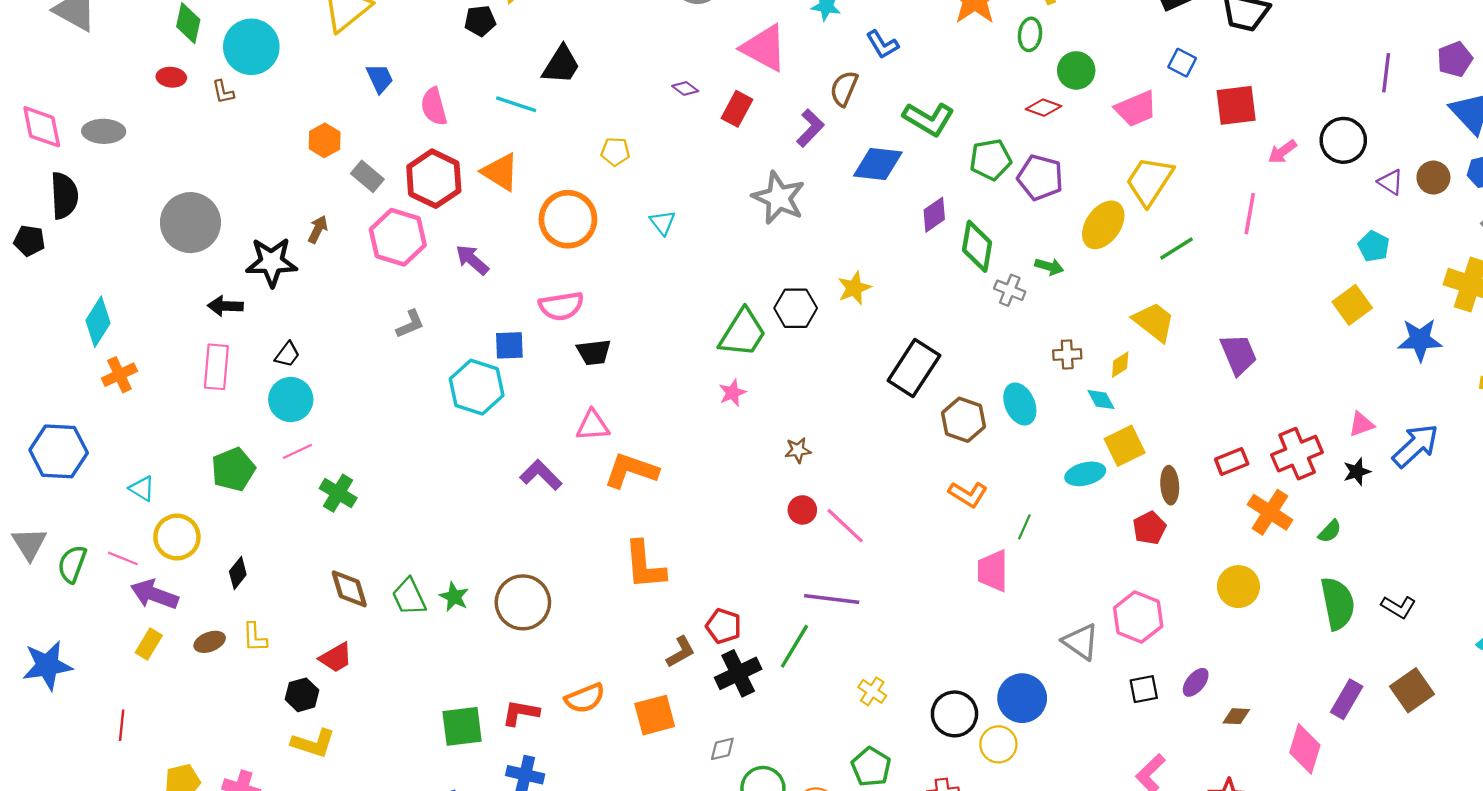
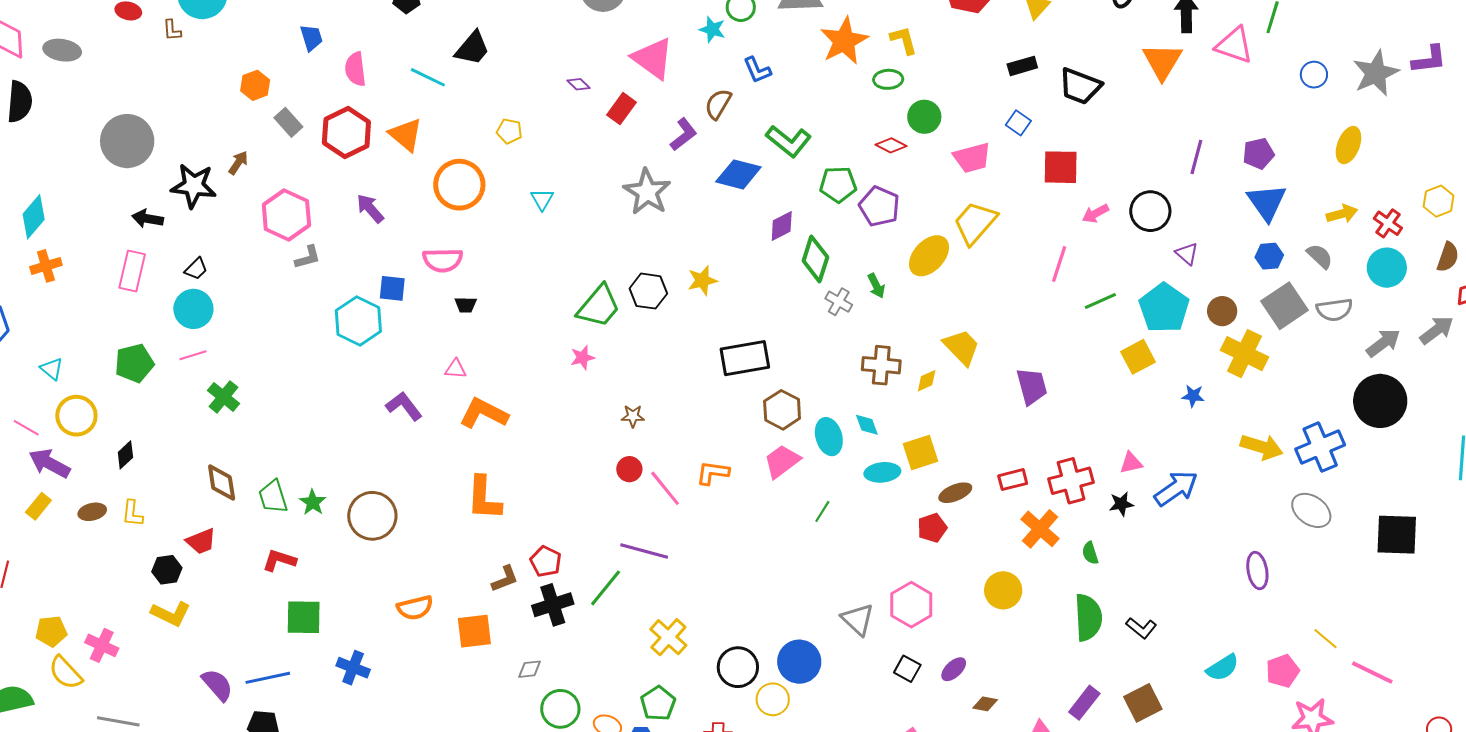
green ellipse: (1030, 34) -> (888, 79), turned 72
brown circle: (1433, 178) -> (1222, 311), moved
pink hexagon: (398, 237) -> (286, 215), moved
cyan pentagon: (1374, 246) -> (1164, 308), size x1.8
green line: (1176, 249) -> (1100, 301), moved
green arrow: (1049, 267) -> (876, 286), turned 40
blue star: (1420, 340) -> (1193, 396), size x0.6
black trapezoid: (594, 352) -> (466, 305), size x0.7
brown cross: (1067, 354) -> (881, 365), size x1.5
black rectangle: (914, 368) -> (745, 358), turned 39
cyan diamond: (1101, 400) -> (867, 425), moved
cyan ellipse: (1020, 404) -> (829, 437), moved
pink triangle: (593, 425) -> (456, 369), size x0.7
brown ellipse: (1170, 485) -> (955, 493), turned 64
orange L-shape: (968, 494) -> (713, 473), moved, turned 148
green semicircle: (1330, 531) -> (1090, 553), turned 110
pink trapezoid: (993, 571) -> (782, 461), moved, turned 45
black square: (1144, 689) -> (907, 669), turned 32
yellow cross: (872, 691) -> (668, 637), size x1.5
red L-shape: (521, 713) -> (279, 560), moved

